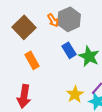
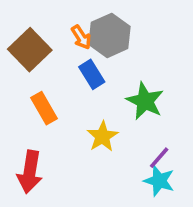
blue rectangle: (69, 50) -> (92, 74), moved
yellow star: (75, 94) -> (102, 136), moved

